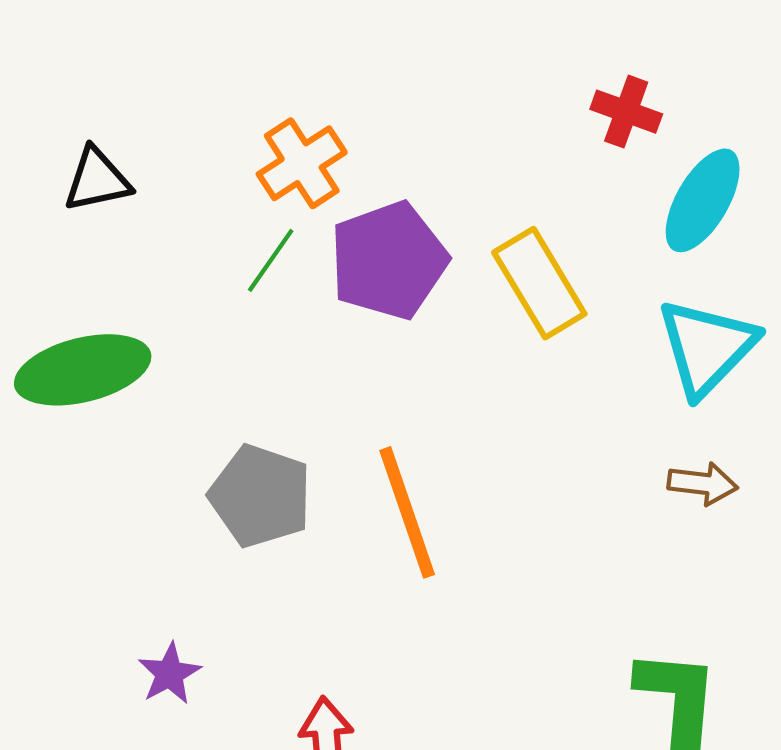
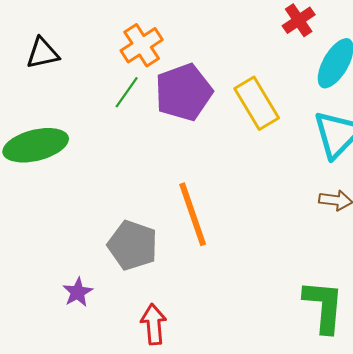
red cross: (626, 112) -> (299, 20), turned 36
gray pentagon: (260, 496) -> (133, 245), moved

